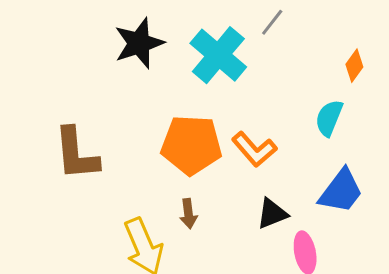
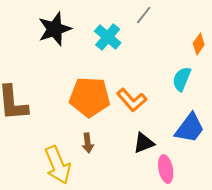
cyan cross: (218, 55) -> (108, 37), size x0.7

